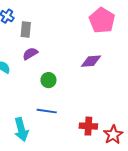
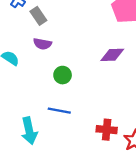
gray rectangle: (26, 30) -> (38, 16), turned -42
purple semicircle: (30, 54) -> (42, 44), turned -140

